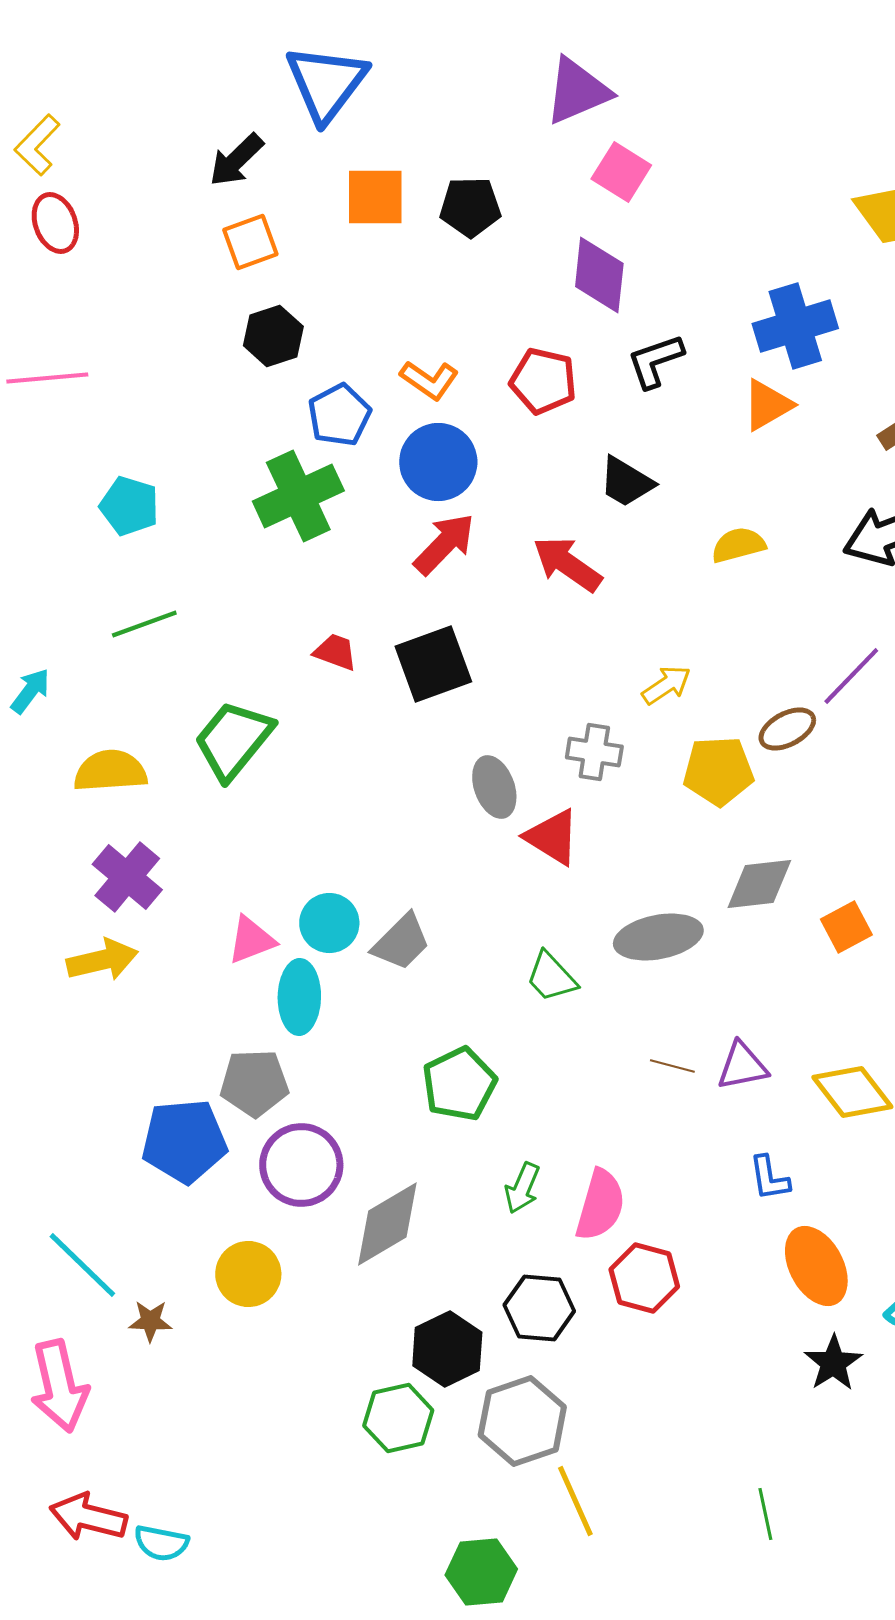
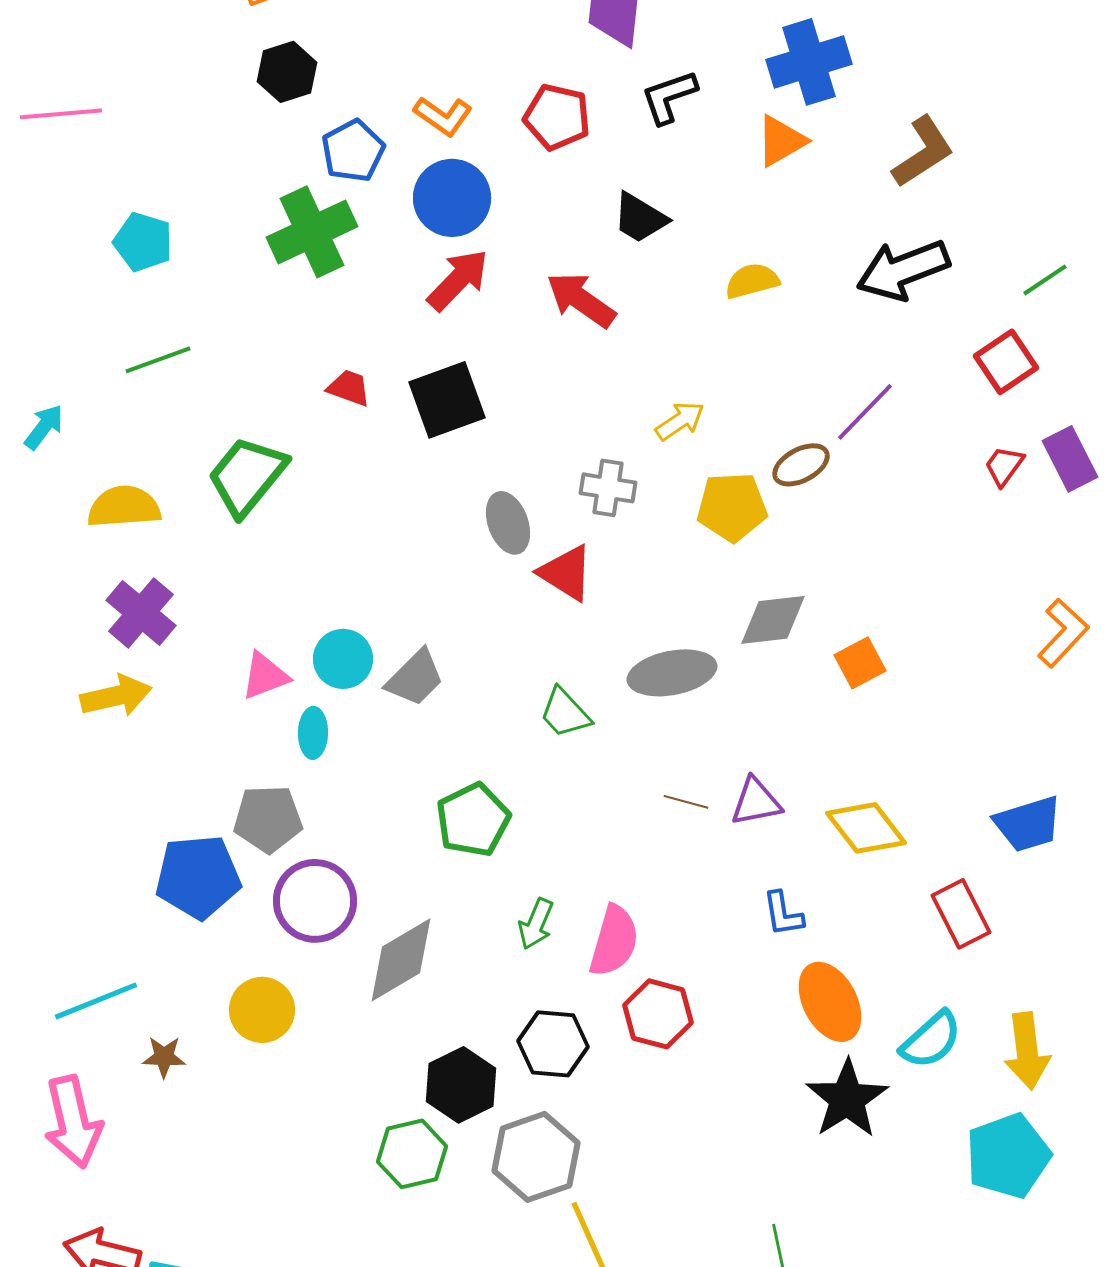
cyan ellipse: (299, 997) -> (313, 733), size x0.7
cyan line: (82, 1265) -> (96, 1001), turned -66
black star: (833, 1363) -> (847, 1099), size x1.4

